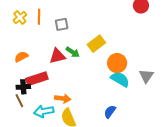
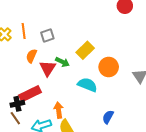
red triangle: (57, 56) -> (48, 68), turned -36
orange semicircle: (21, 57) -> (31, 56), moved, turned -32
cyan semicircle: (120, 79) -> (87, 85), moved
orange arrow: (63, 99) -> (59, 110), turned -98

